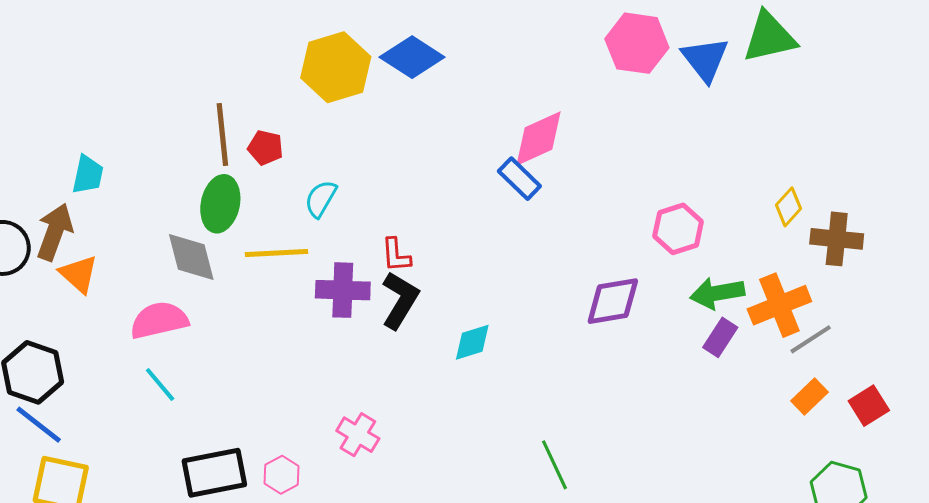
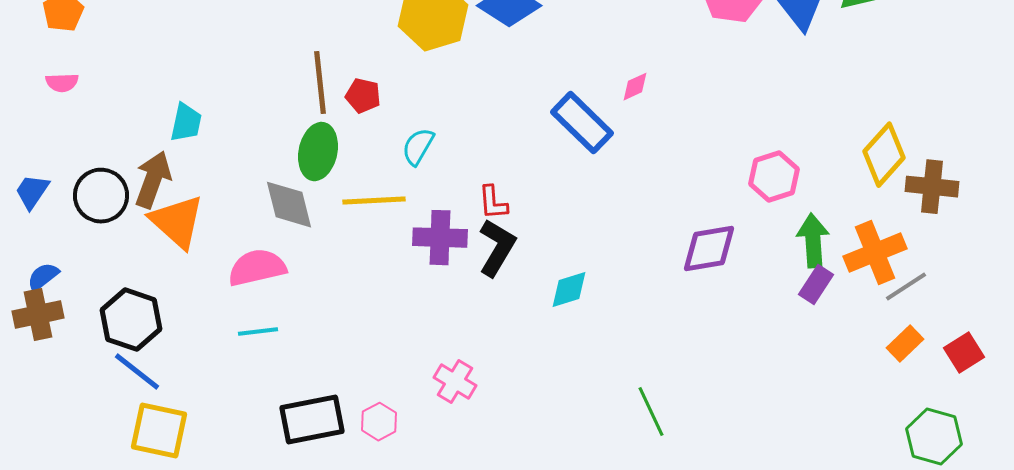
pink diamond: (539, 139) -> (635, 87), size x0.5
blue rectangle: (519, 179) -> (582, 123), moved, size x1.4
yellow diamond: (788, 207) -> (884, 155), size x1.6
orange triangle: (79, 274) -> (177, 222), size x1.4
green arrow: (717, 293) -> (813, 241), turned 96
cyan line: (160, 384) -> (258, 332), turned -57

